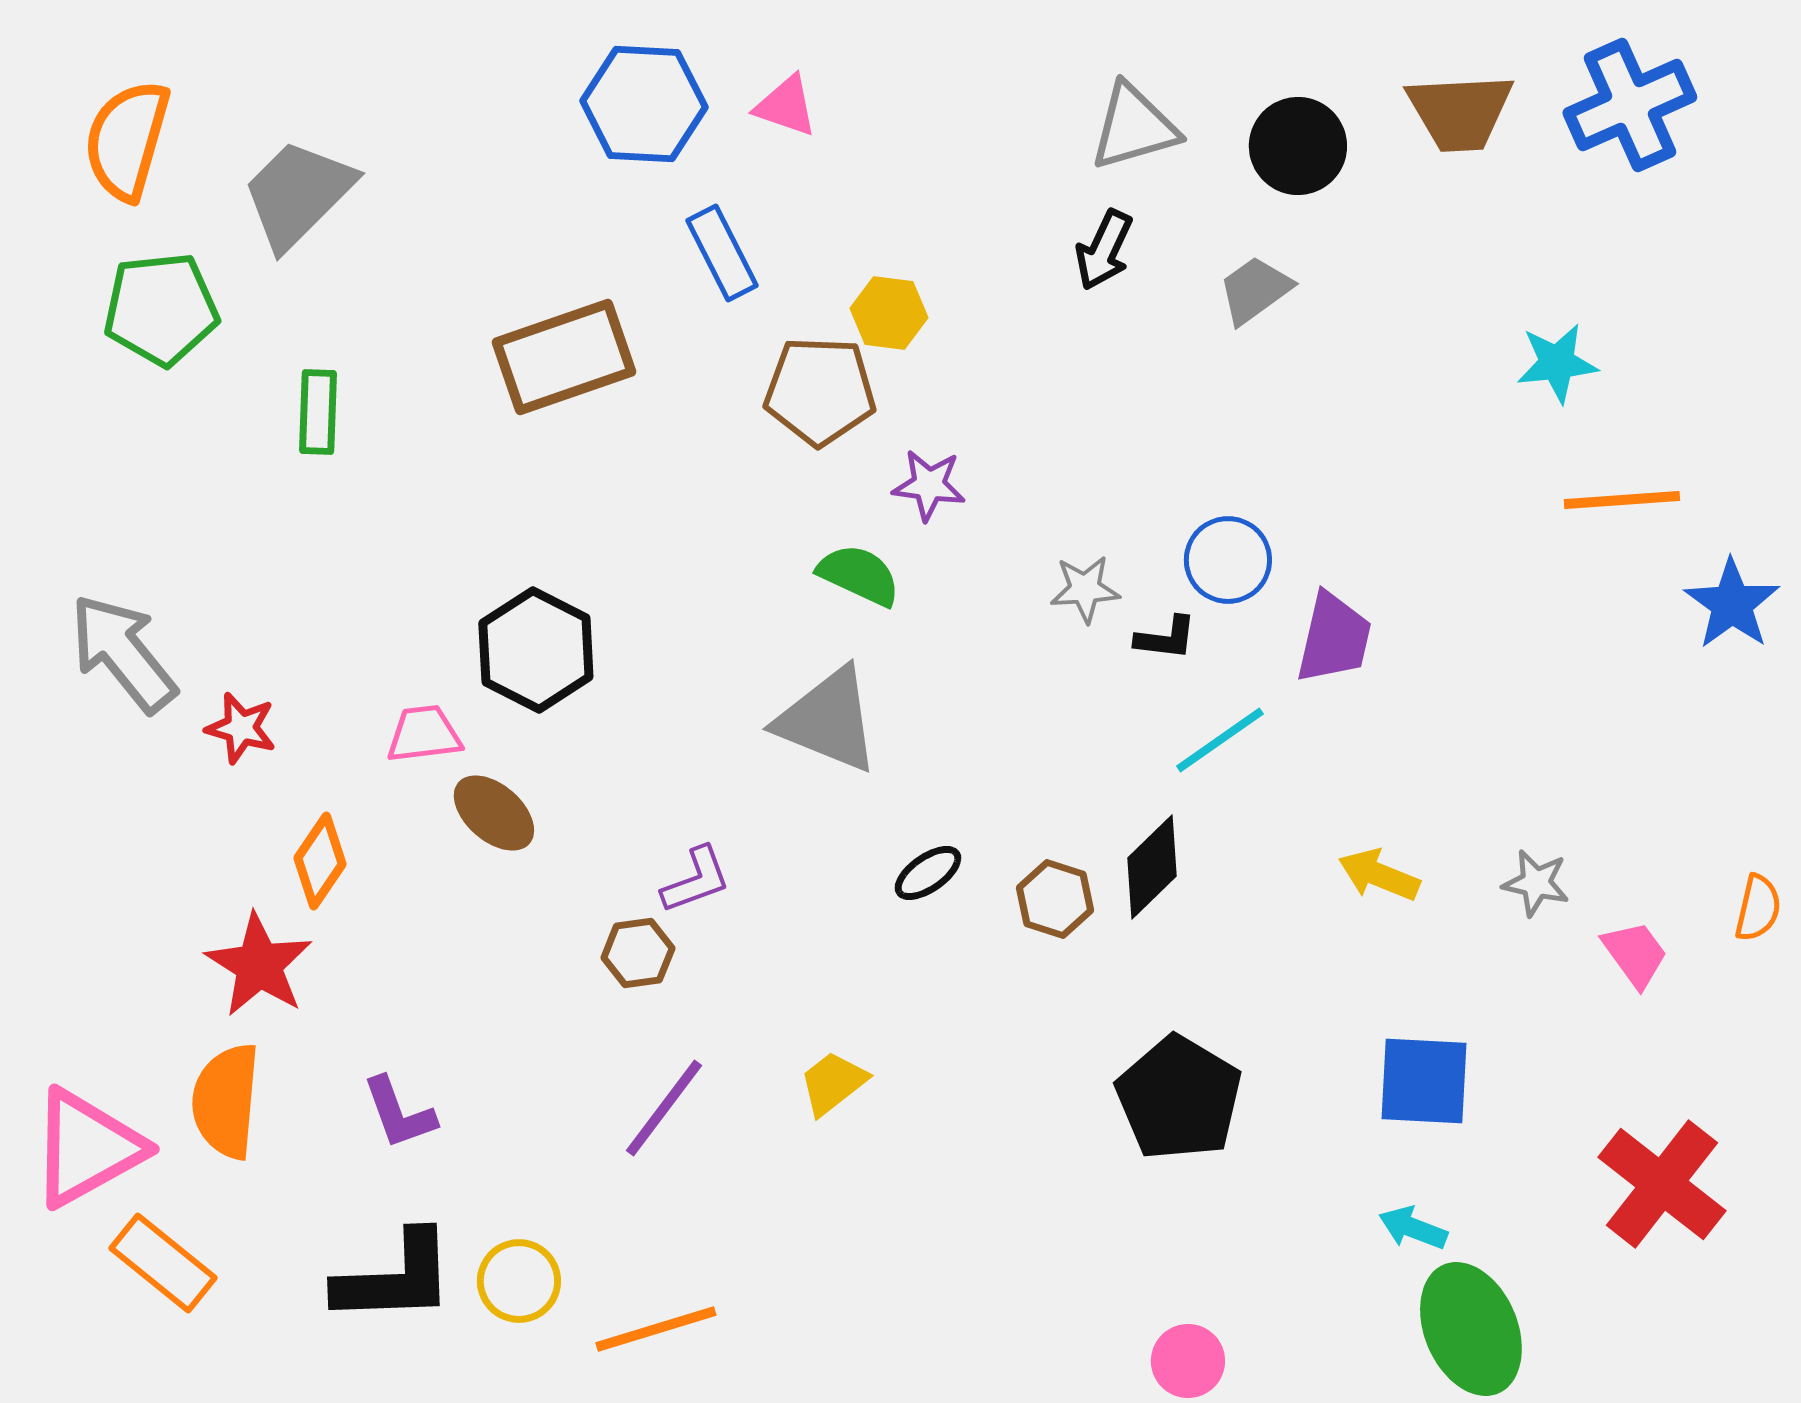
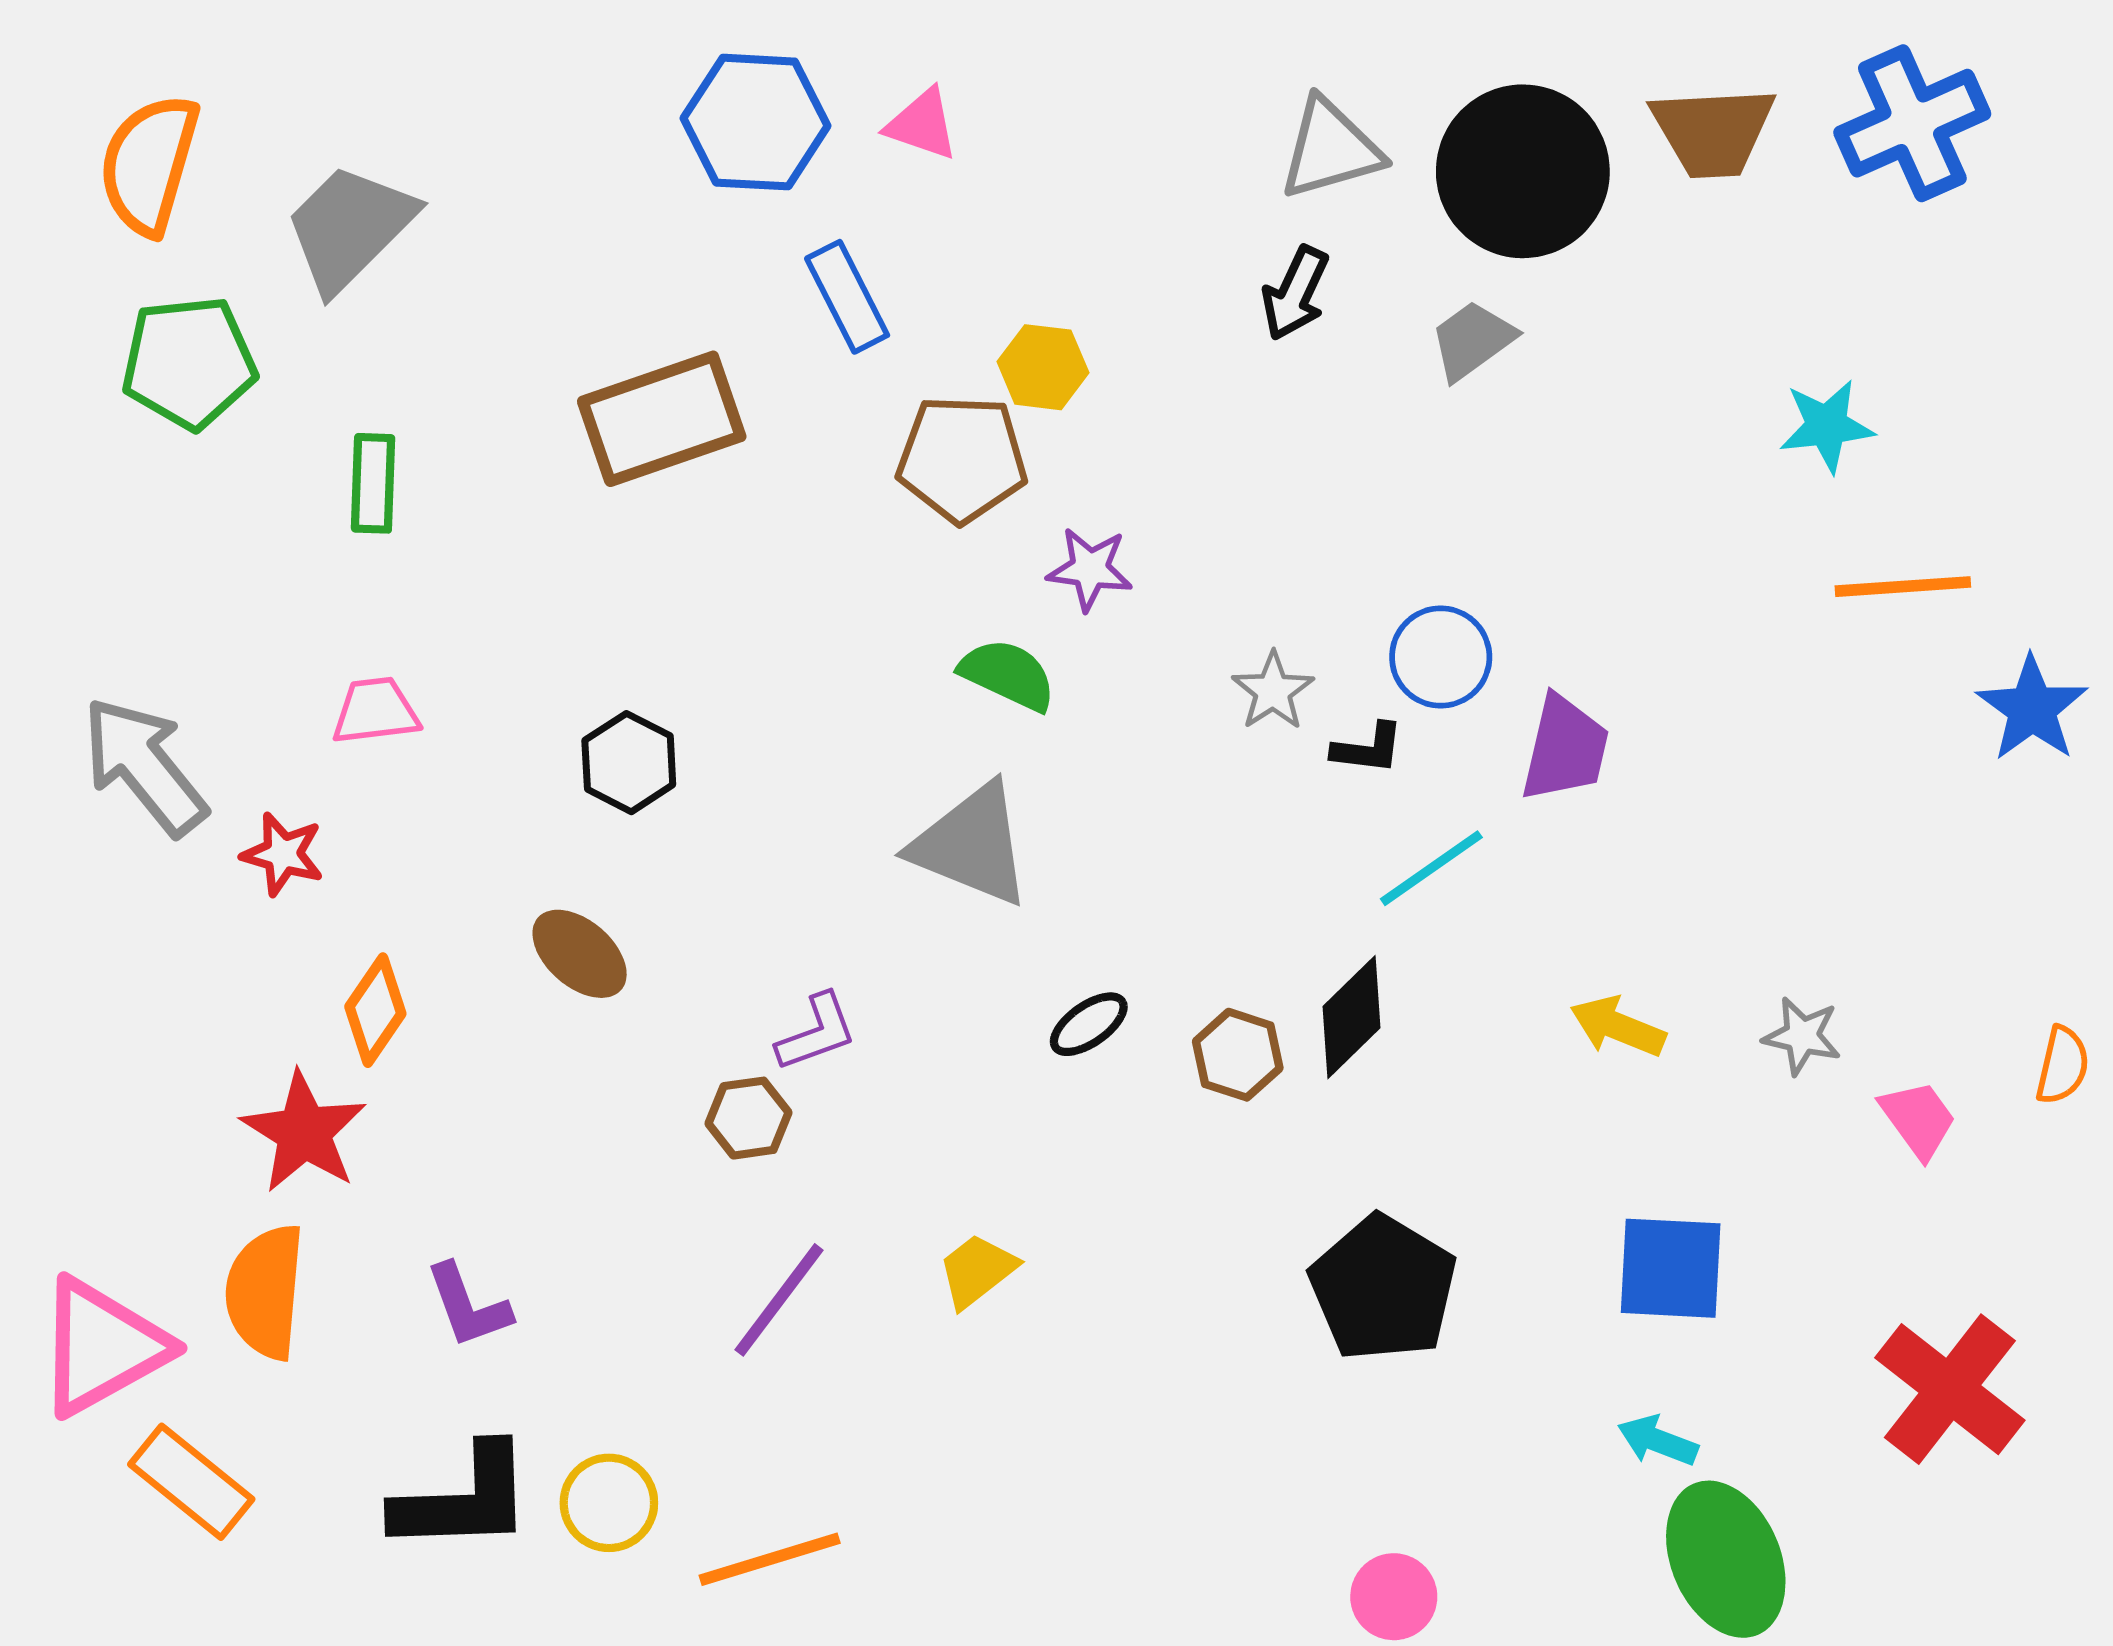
black circle: (1298, 146) -> (1523, 171), size x1.5
gray star: (1085, 589) -> (1273, 691), turned -30
black hexagon: (536, 650) -> (629, 763), size x0.7
pink trapezoid: (424, 734) -> (375, 711), moved

